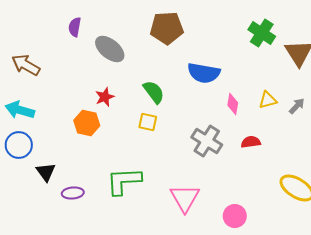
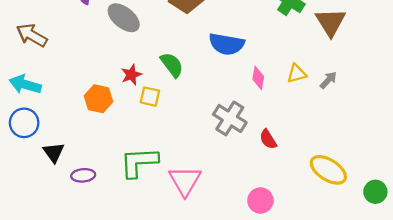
red star: (105, 97) -> (131, 75), moved
yellow square: (148, 122) -> (150, 97), moved
red semicircle: (251, 142) -> (268, 139), moved, turned -114
pink triangle: (185, 198) -> (185, 181), moved

